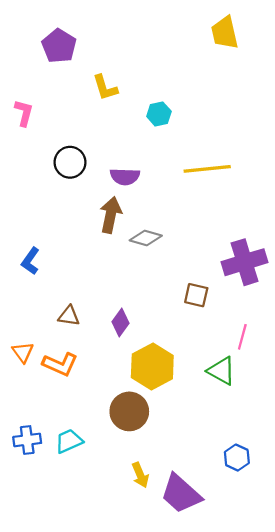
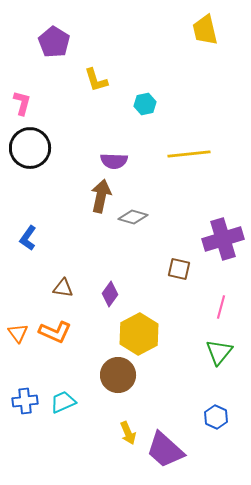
black circle: (70, 162) -> (30, 148), moved, size x1.4
orange triangle: (23, 352) -> (18, 333), moved
green triangle: (221, 371) -> (219, 352), moved, turned 40

